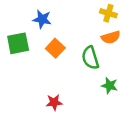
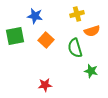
yellow cross: (108, 13) -> (77, 14), moved, turned -32

